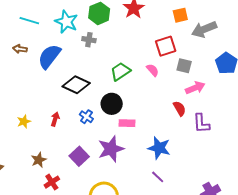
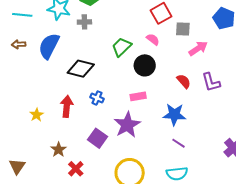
black circle: (112, 104) -> (145, 65), moved
red semicircle: (179, 108) -> (184, 81), moved
red arrow: (55, 119) -> (67, 106), size x1.5

